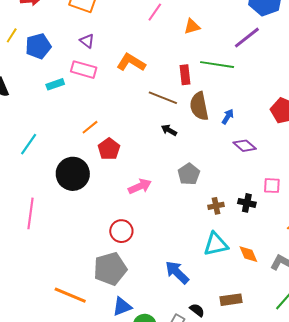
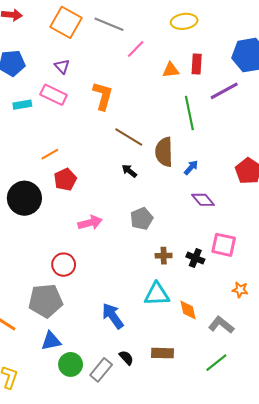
orange L-shape: (131, 62) -> (103, 96), turned 64
green line: (217, 65) -> (189, 113), turned 60
red rectangle: (185, 75) -> (197, 64), moved
pink square: (272, 186) -> (224, 245), size x1.4

